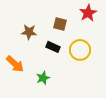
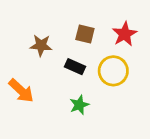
red star: (88, 13) -> (125, 34), moved
green star: (43, 78) -> (79, 105), moved

